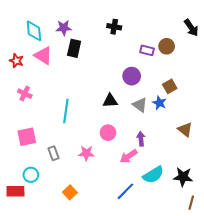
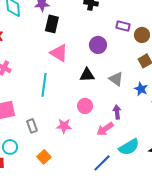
brown circle: (167, 46) -> (142, 35), moved
pink triangle: (43, 56) -> (59, 53), moved
purple circle: (132, 76) -> (98, 45), moved
blue star: (159, 103) -> (141, 89), moved
orange square: (70, 192) -> (44, 157), moved

